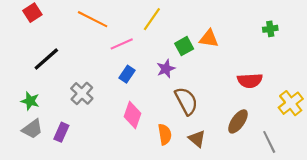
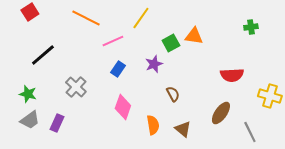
brown semicircle: (186, 101) -> (173, 94), size x0.6
yellow cross: (291, 103) -> (270, 96), turned -35

